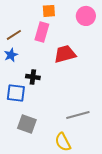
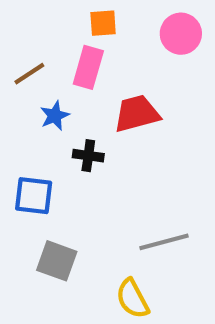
blue star: (11, 55) -> (55, 116), moved
black cross: (33, 77) -> (88, 156), moved

